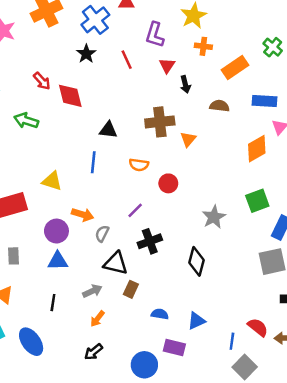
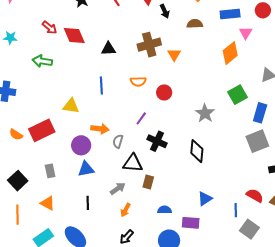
black triangle: (108, 130) -> (108, 49), moved
black cross: (150, 241) -> (157, 141), turned -36
blue semicircle: (160, 314) -> (165, 210), moved

